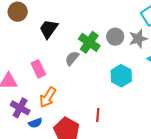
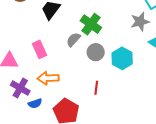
gray circle: (115, 37) -> (96, 52), moved
orange arrow: (48, 97) -> (48, 78), turned 55
red line: (98, 115) -> (96, 88), moved

